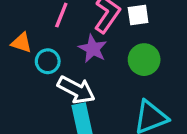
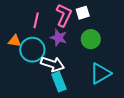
cyan circle: (48, 61) -> (32, 50), size x1.6

